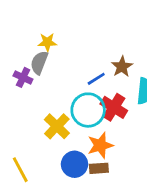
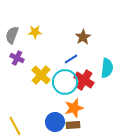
gray semicircle: (39, 63) -> (12, 35), moved
brown star: (122, 67) -> (83, 37), moved
yellow cross: (57, 126) -> (41, 75), moved

